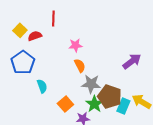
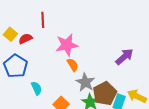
pink star: (75, 45) -> (67, 45), size x1.6
gray star: (91, 84) -> (85, 82), turned 30
brown pentagon: (110, 97) -> (105, 93), turned 30

